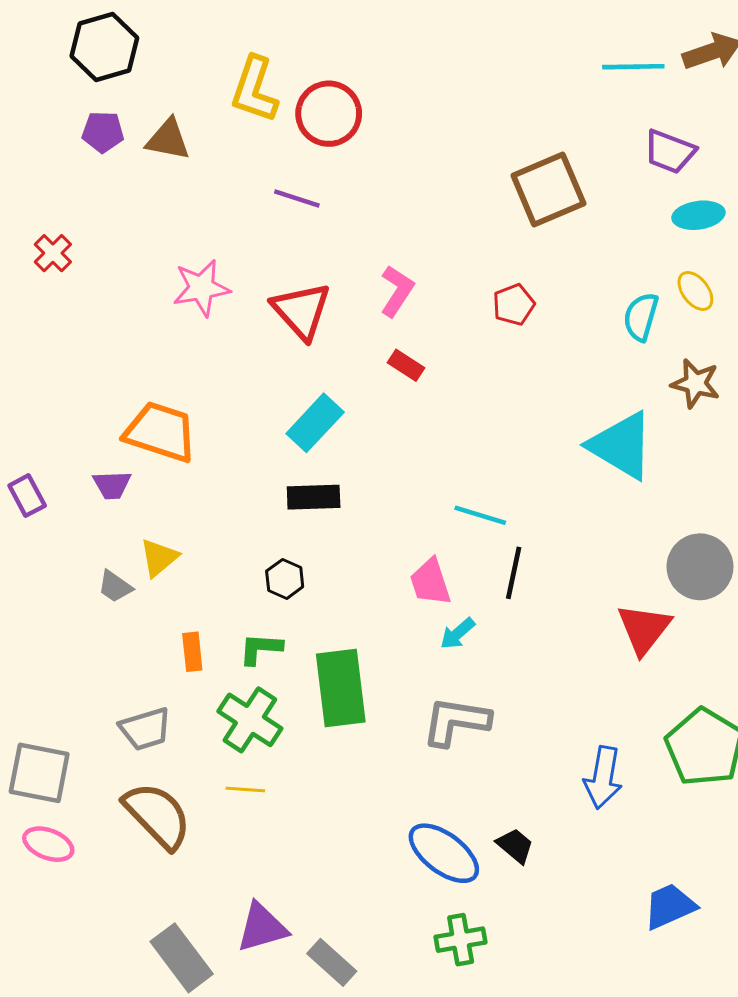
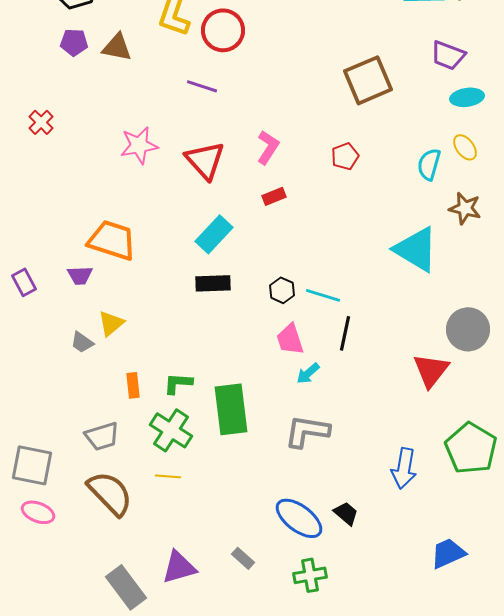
red rectangle: (406, 365) -> (274, 196), turned -55
black hexagon: (285, 579) -> (282, 290), moved
gray rectangle: (332, 962) -> (243, 558), moved, size x0.7

